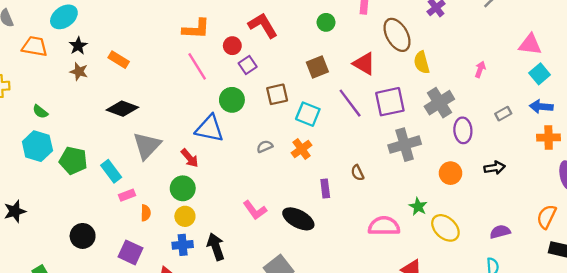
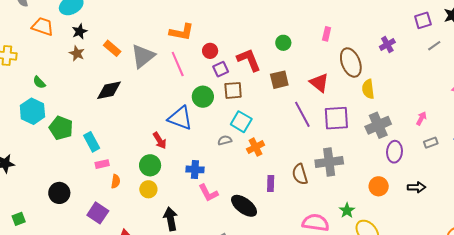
green circle: (326, 22) -> (283, 43), moved
red L-shape: (263, 25) -> (249, 60), moved
pink arrow: (480, 69) -> (421, 118), moved
brown square: (277, 94) -> (233, 90), moved
black diamond: (122, 109) -> (109, 90), turned -40
cyan square: (308, 114) -> (241, 122), moved
gray cross: (405, 145) -> (329, 162), moved
gray triangle: (147, 146) -> (143, 56), moved
brown semicircle: (357, 173) -> (300, 174), size x1.5
blue cross: (183, 245) -> (195, 169), moved

